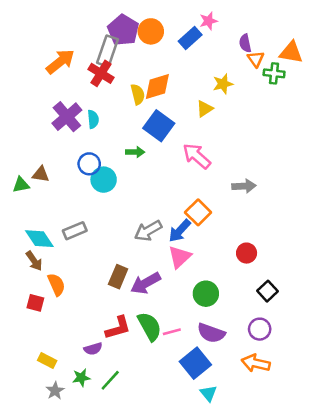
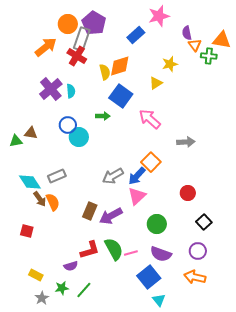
pink star: (209, 21) -> (159, 16), size x1.5
orange circle: (151, 31) -> (68, 24), moved
blue rectangle: (190, 38) -> (136, 35), moved
brown arrow: (34, 261) -> (40, 199), moved
orange semicircle: (56, 284) -> (53, 202), moved

